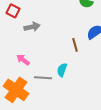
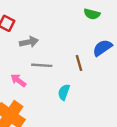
gray line: (43, 78) -> (42, 65), moved

